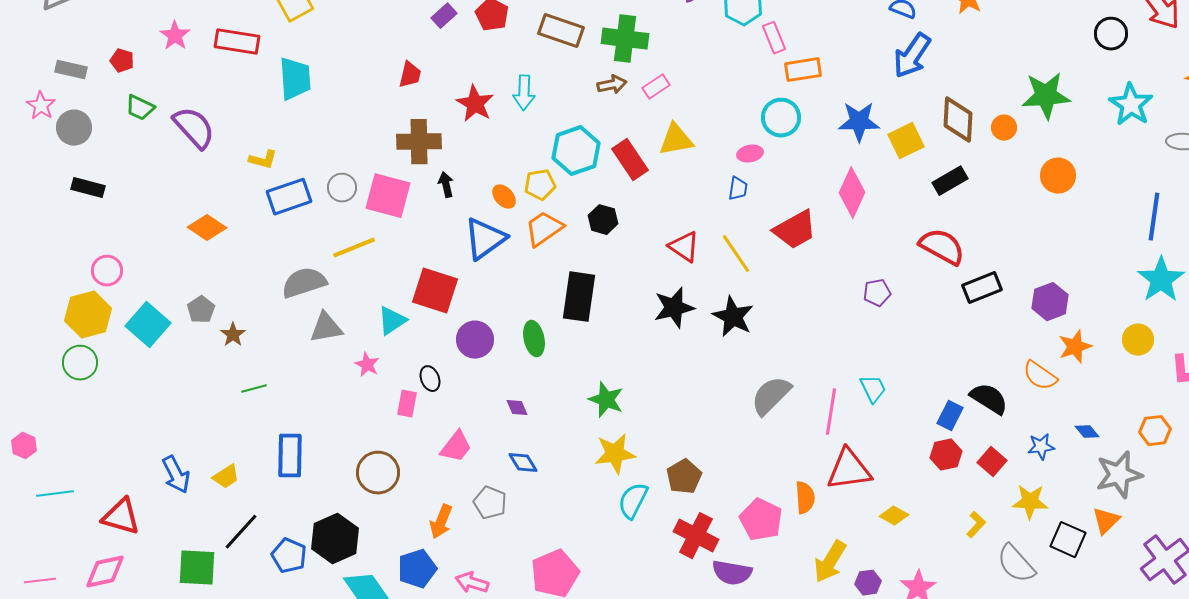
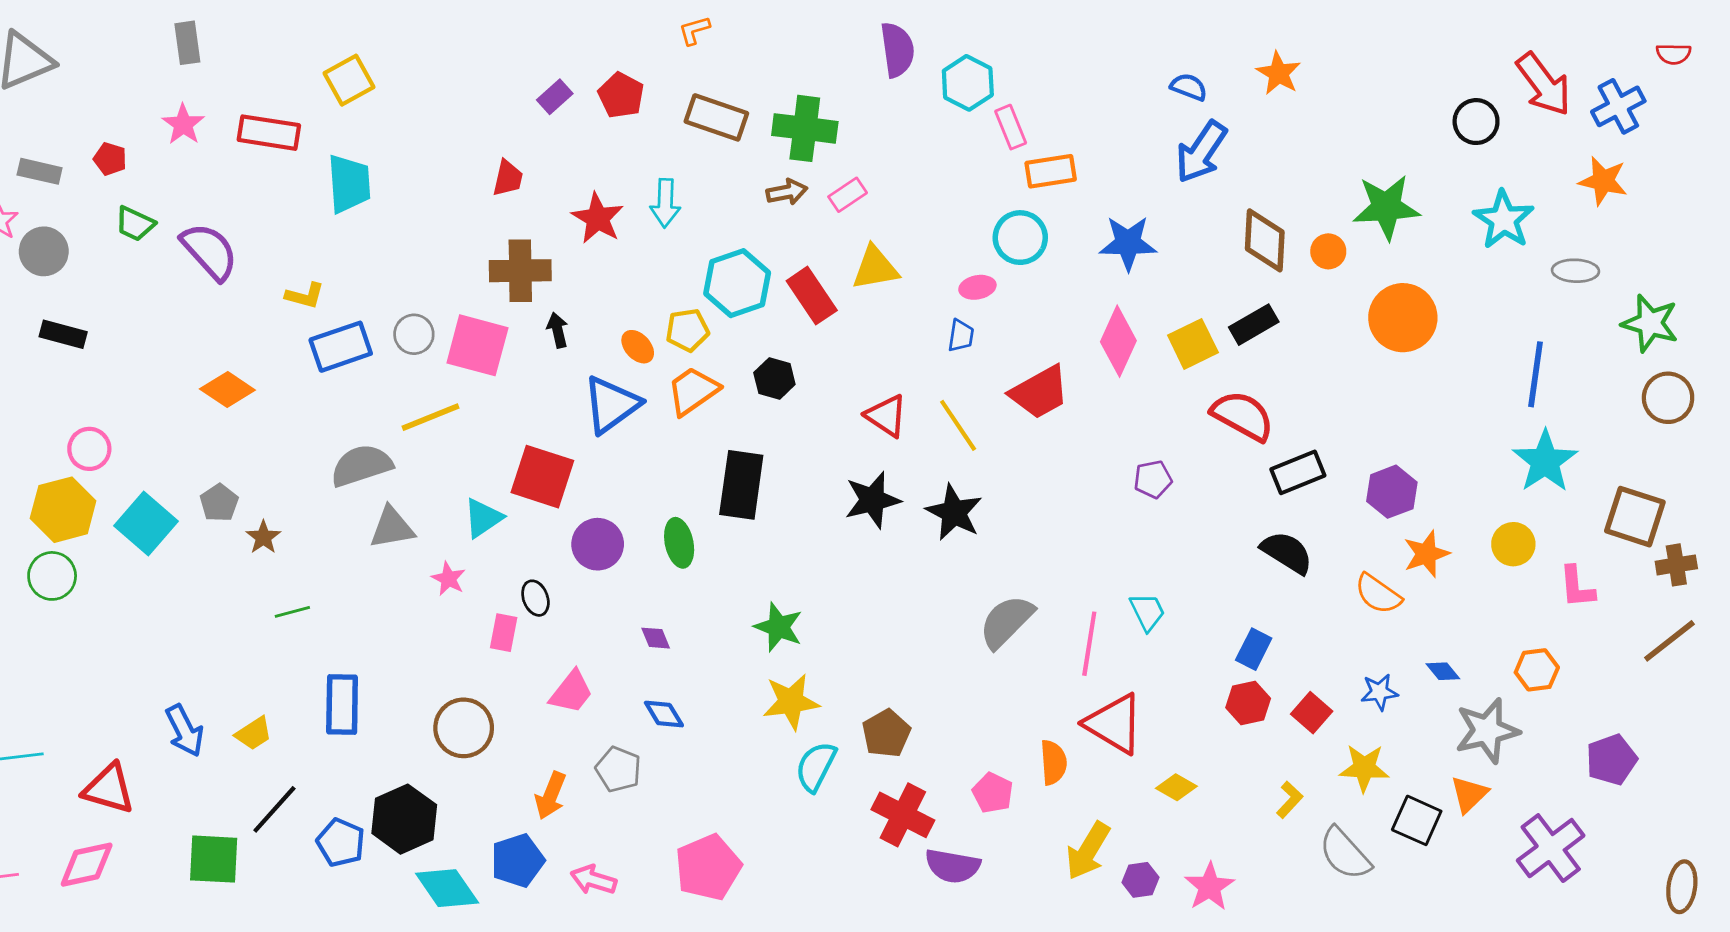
yellow square: (906, 141) -> (1193, 344), moved
orange circle: (1058, 176) -> (1403, 318), size x1.4
black semicircle: (989, 399) -> (1287, 552), moved
red triangle: (849, 470) -> (1114, 724), turned 39
pink pentagon: (761, 520) -> (993, 793), size x0.7

